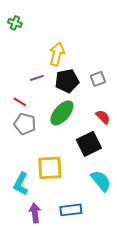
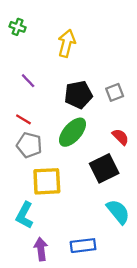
yellow arrow: (57, 54) -> (67, 43), moved
purple line: (37, 78) -> (28, 81), moved, turned 64
yellow square: (50, 168) -> (47, 181), moved

